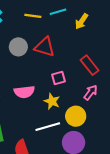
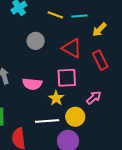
red triangle: (45, 47) -> (72, 48), moved
red rectangle: (89, 65) -> (100, 60), moved
pink square: (58, 78) -> (67, 78), size x1.5

